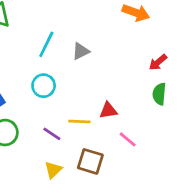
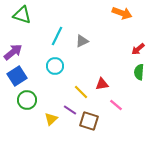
yellow line: (79, 121) -> (81, 92), turned 42
purple line: (52, 134) -> (70, 110), moved
yellow triangle: (53, 170) -> (51, 119), moved

